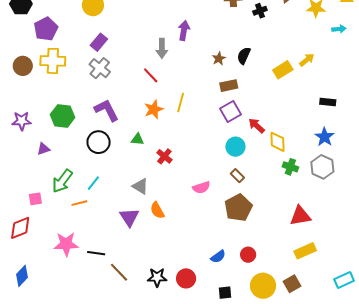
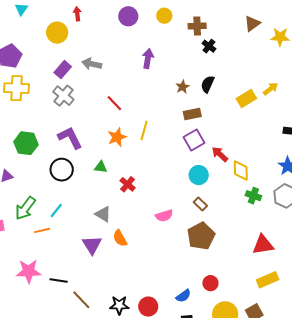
black cross: (260, 11) -> (209, 46), moved, turned -32
gray arrow: (162, 48) -> (92, 64), moved, turned 102
blue semicircle: (218, 257) -> (183, 296), moved

